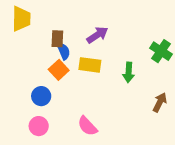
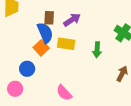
brown rectangle: (57, 39) -> (49, 18), moved
blue semicircle: (64, 51) -> (45, 33), size x1.5
pink circle: (39, 126) -> (15, 89), moved

